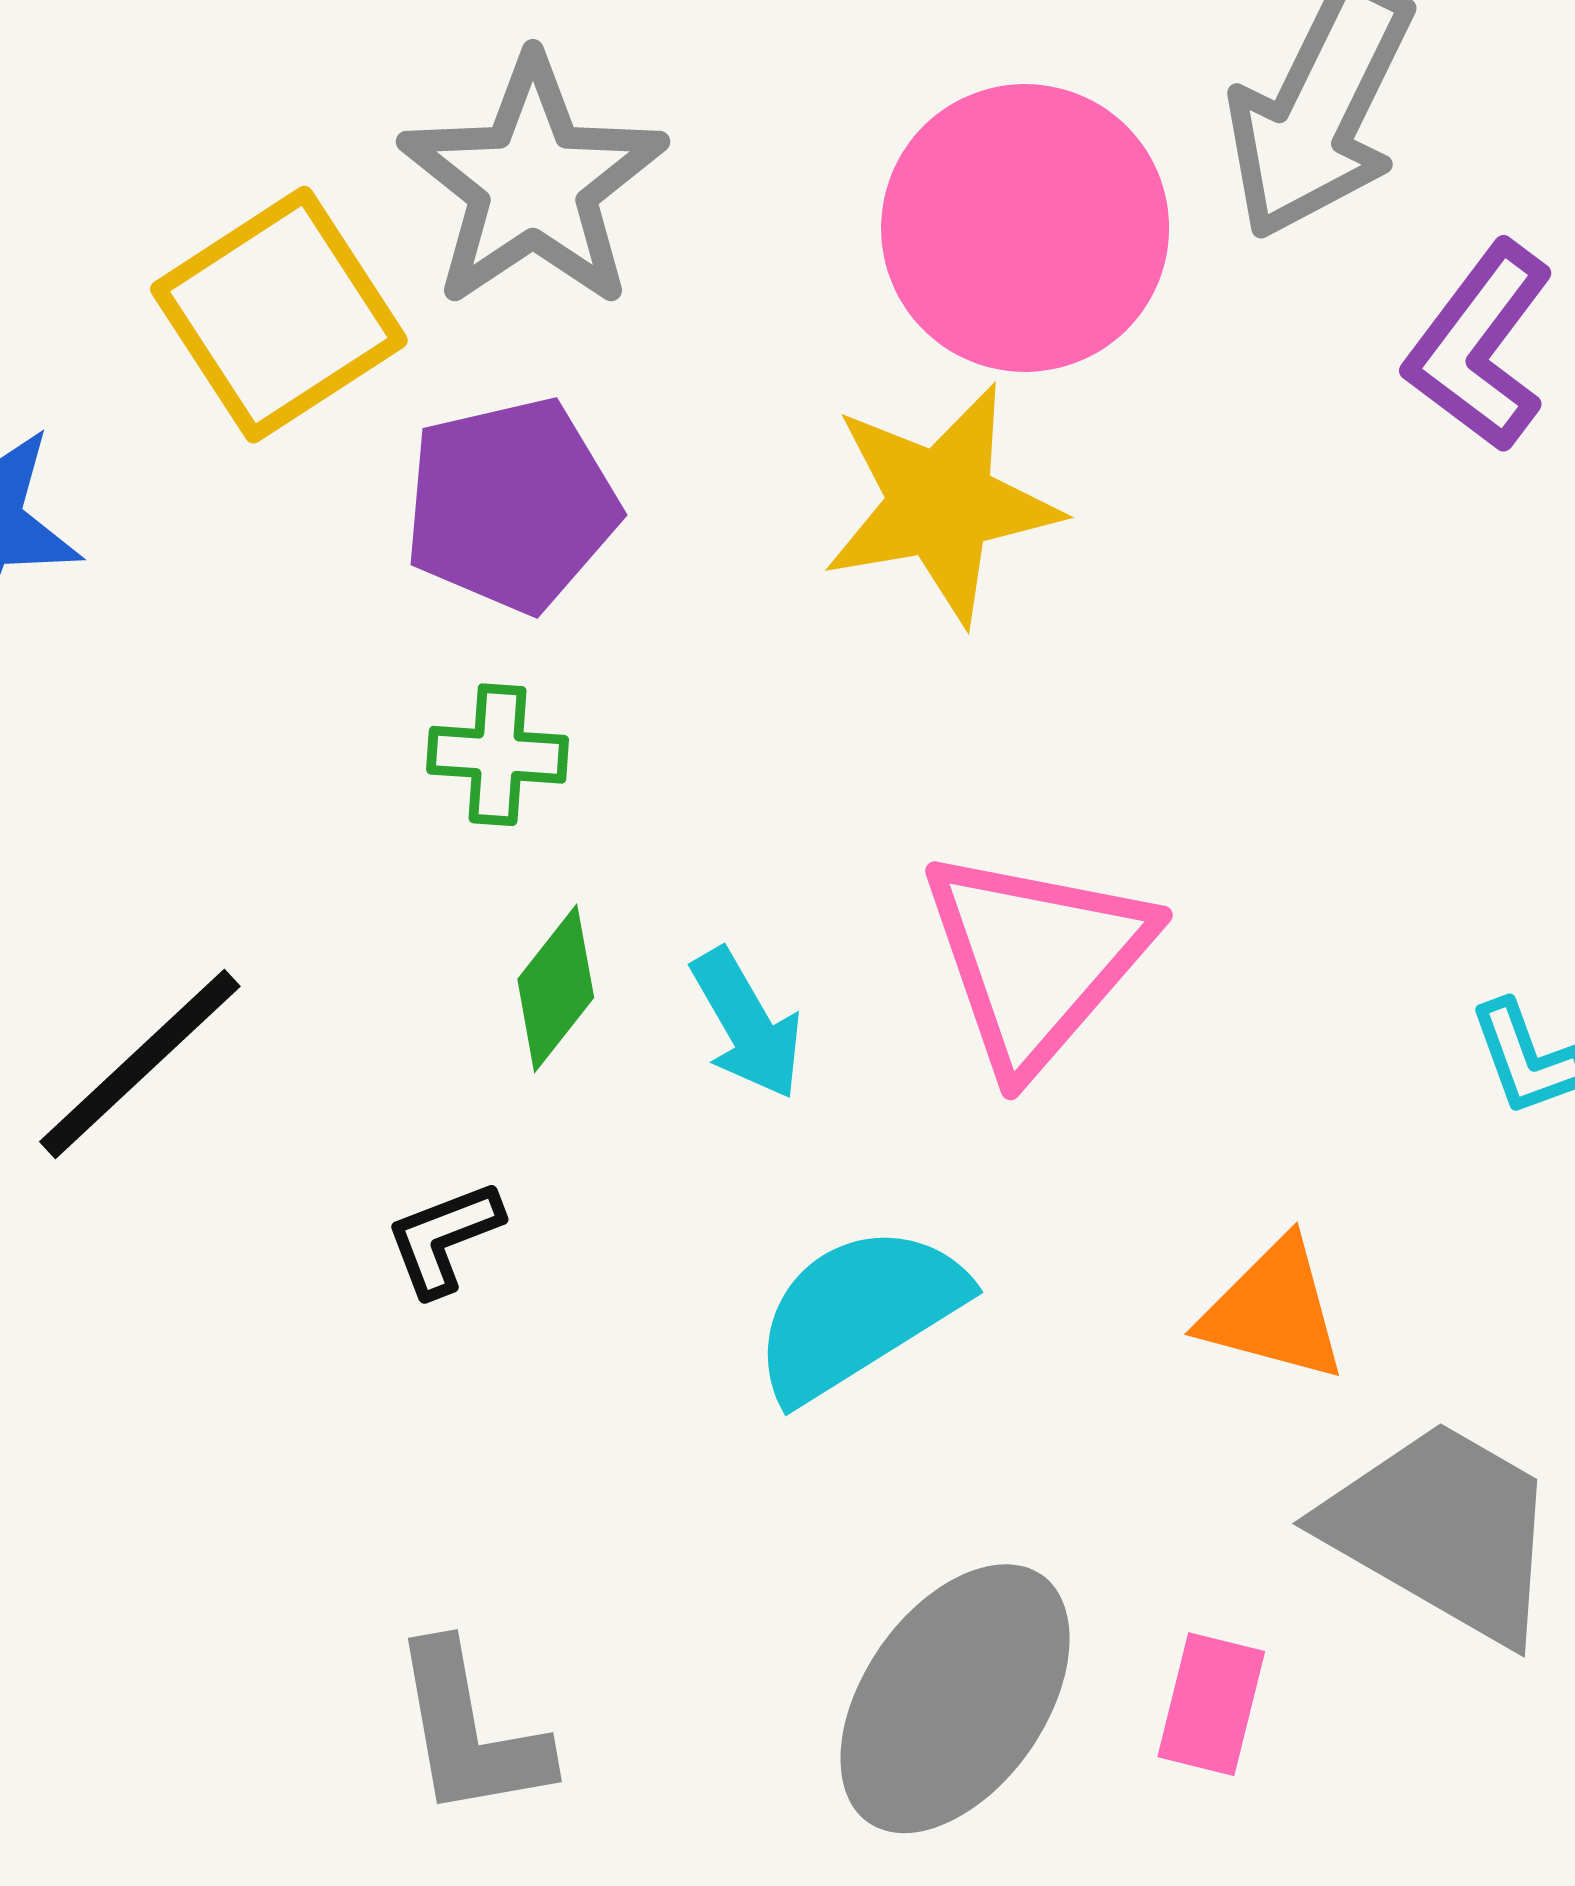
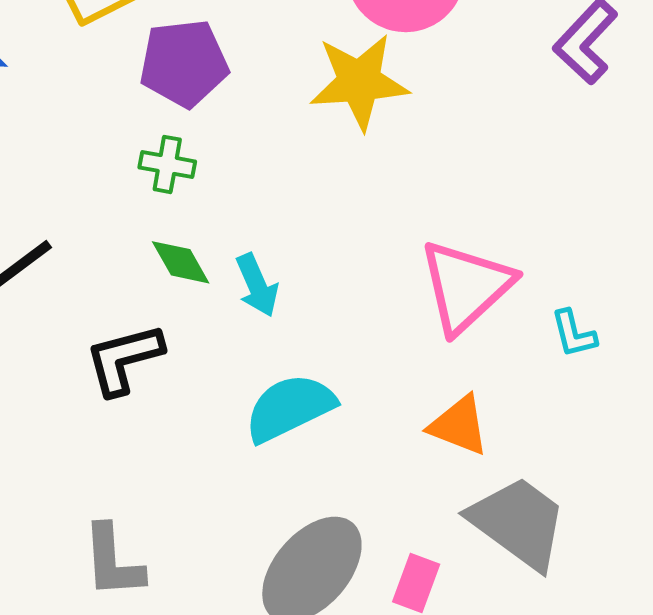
pink triangle: (1036, 959) -> (466, 286), moved
green diamond: (556, 988) -> (181, 262), turned -74
black L-shape: (444, 1238) -> (124, 359), size x1.6

